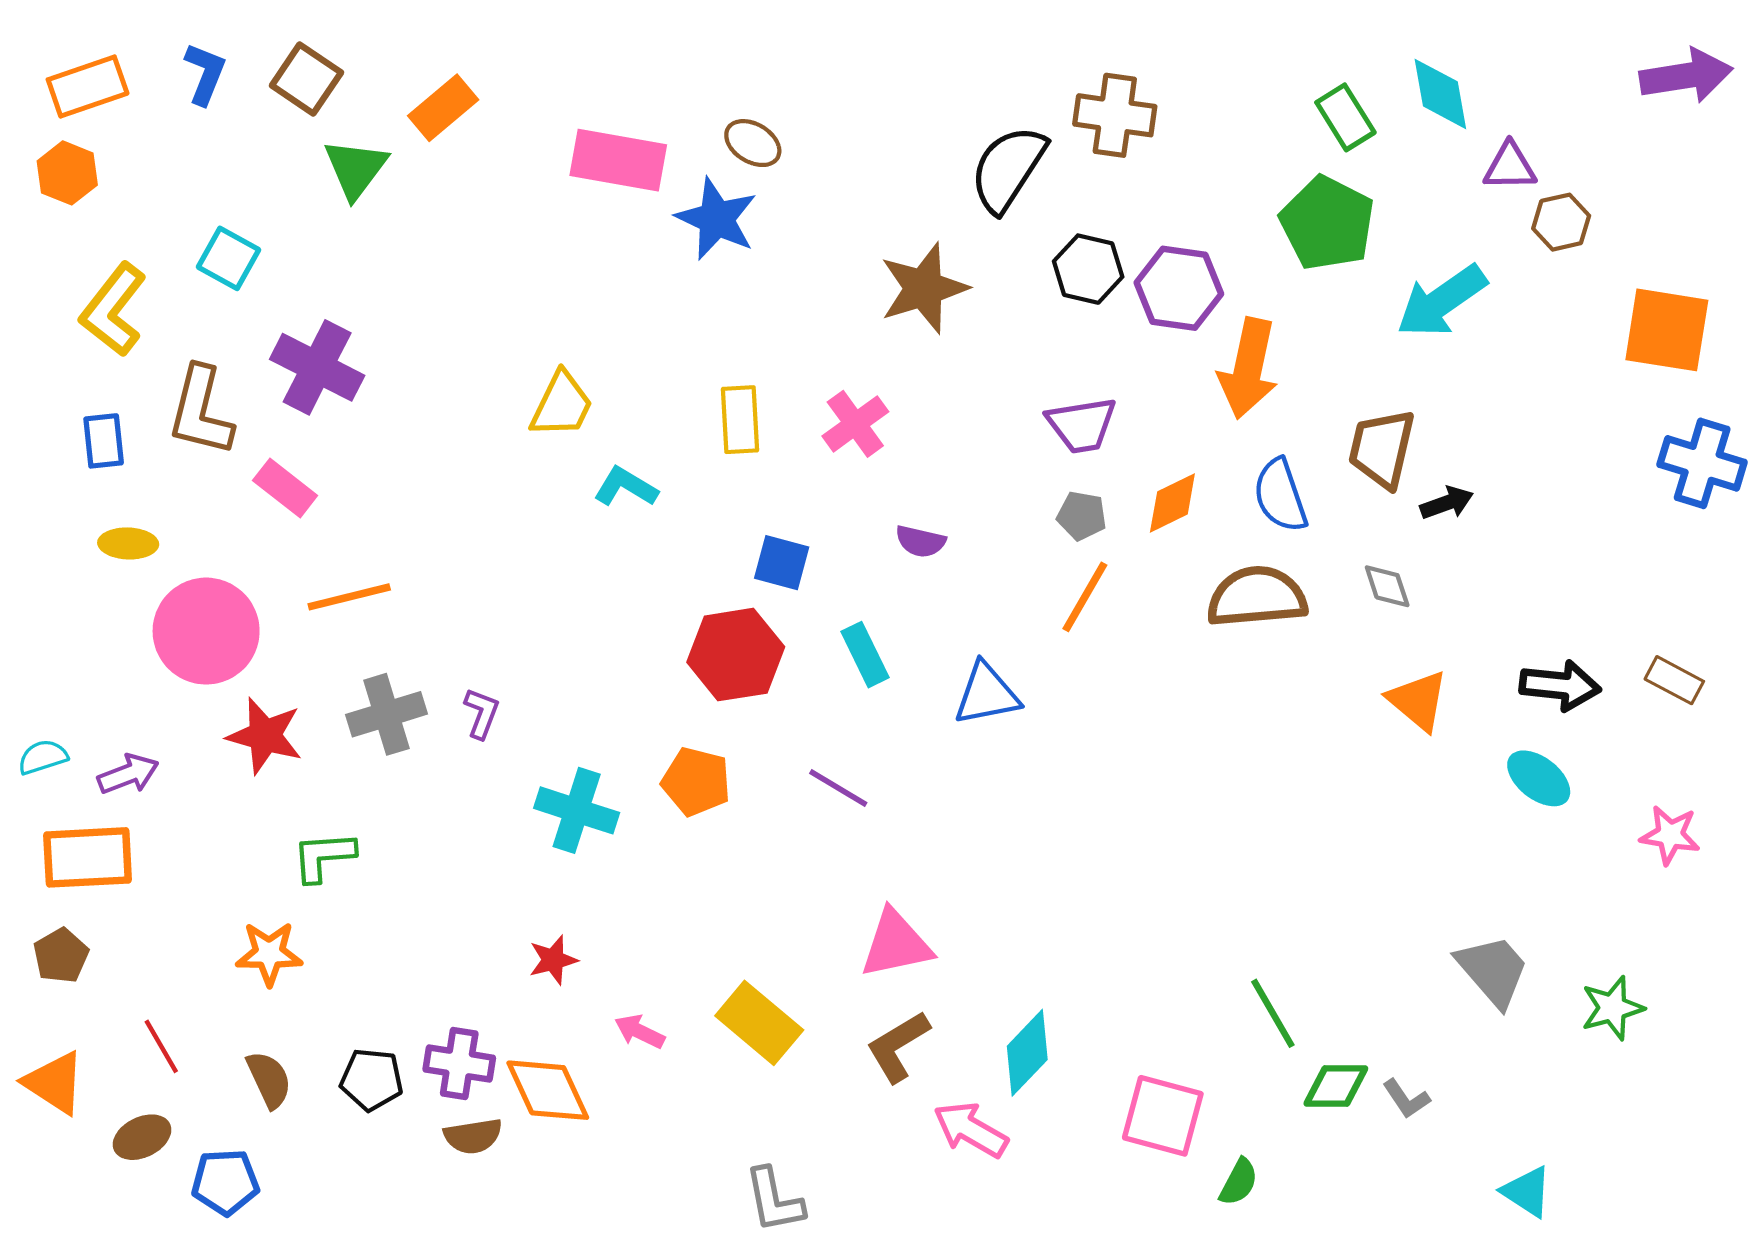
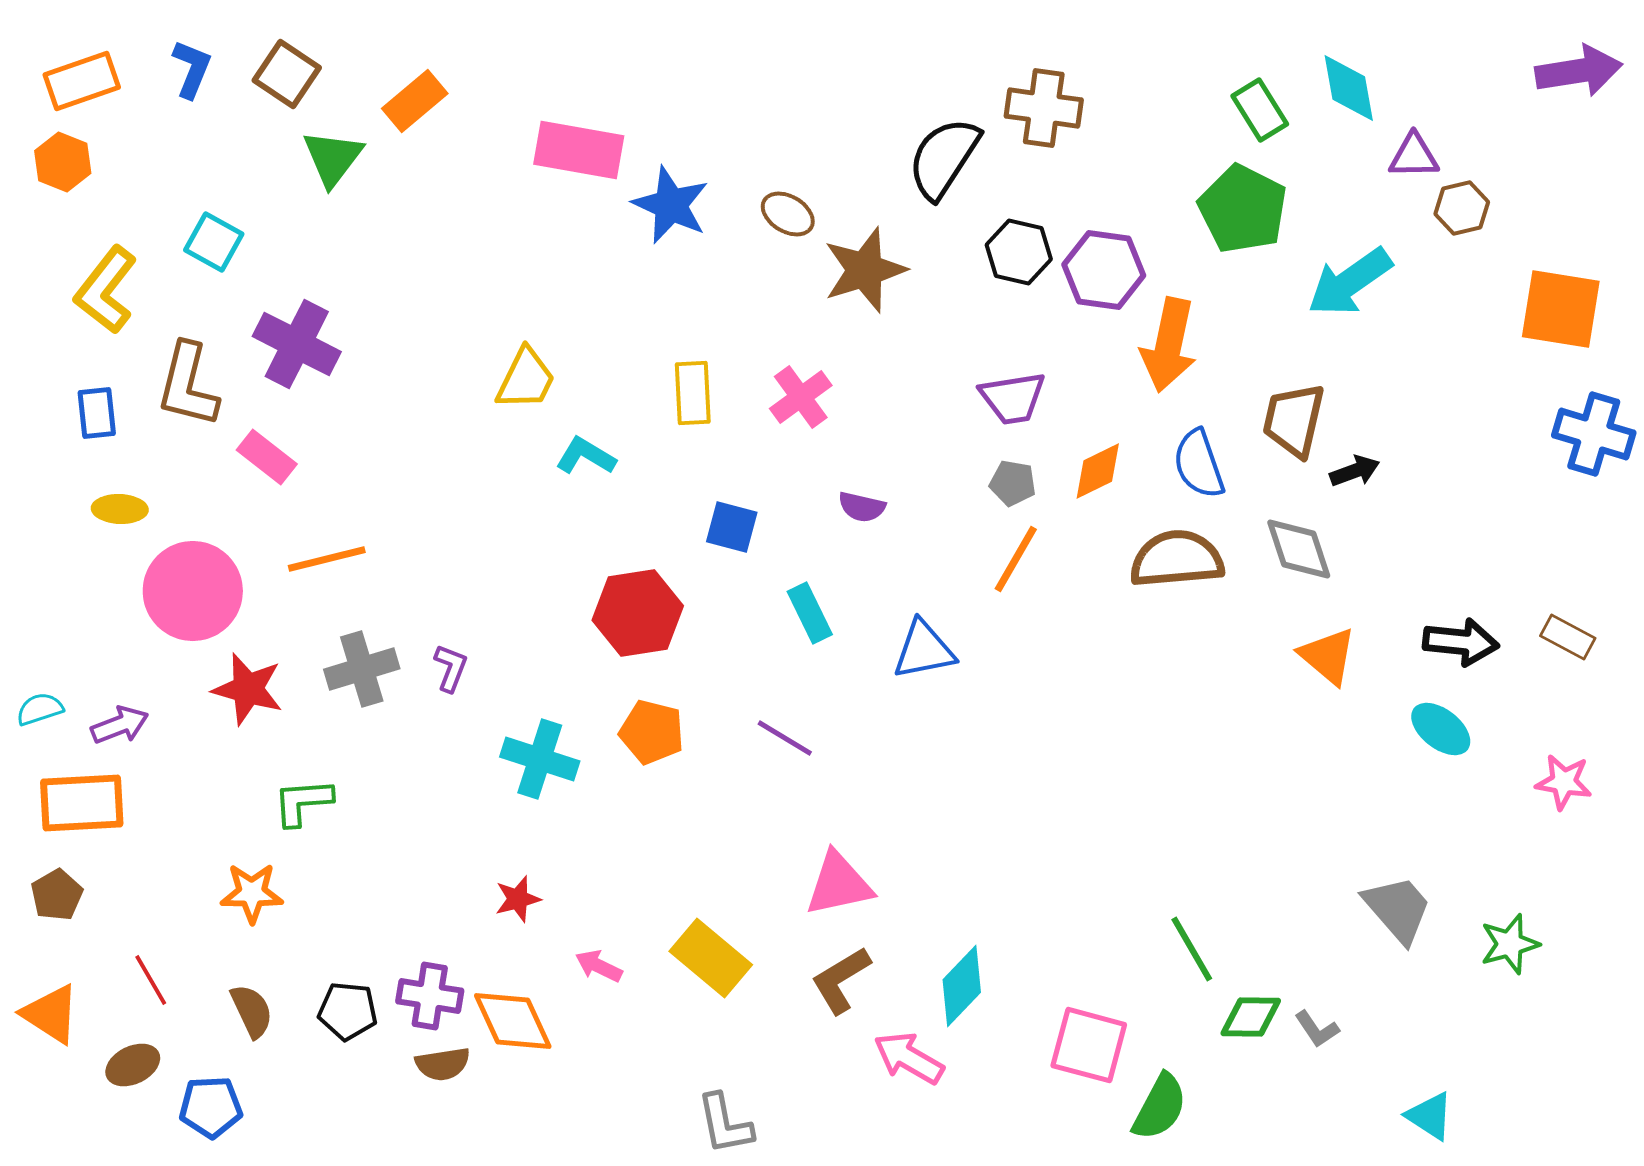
brown ellipse: (753, 143) -> (788, 214), moved
gray diamond: (1387, 586) -> (1299, 549), size x1.5
red hexagon: (736, 655) -> (638, 613), moved
green semicircle: (1239, 1182) -> (1160, 1107), size x1.5

